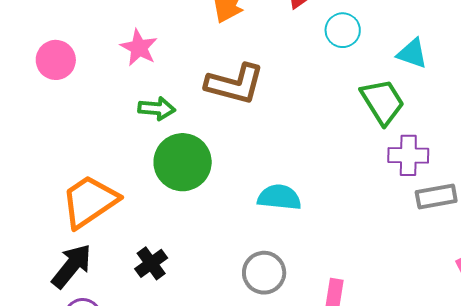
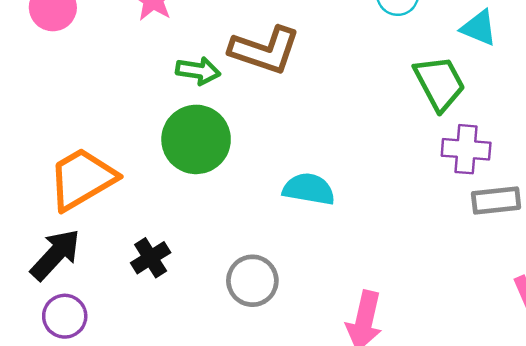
green arrow: (157, 109) -> (198, 71), moved
gray circle: (264, 273) -> (252, 281), moved

